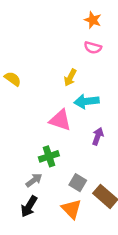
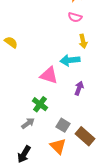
yellow arrow: (70, 78) -> (83, 41), moved, turned -40
green cross: (49, 156) -> (40, 104), turned -35
black arrow: (29, 206) -> (24, 154), moved

